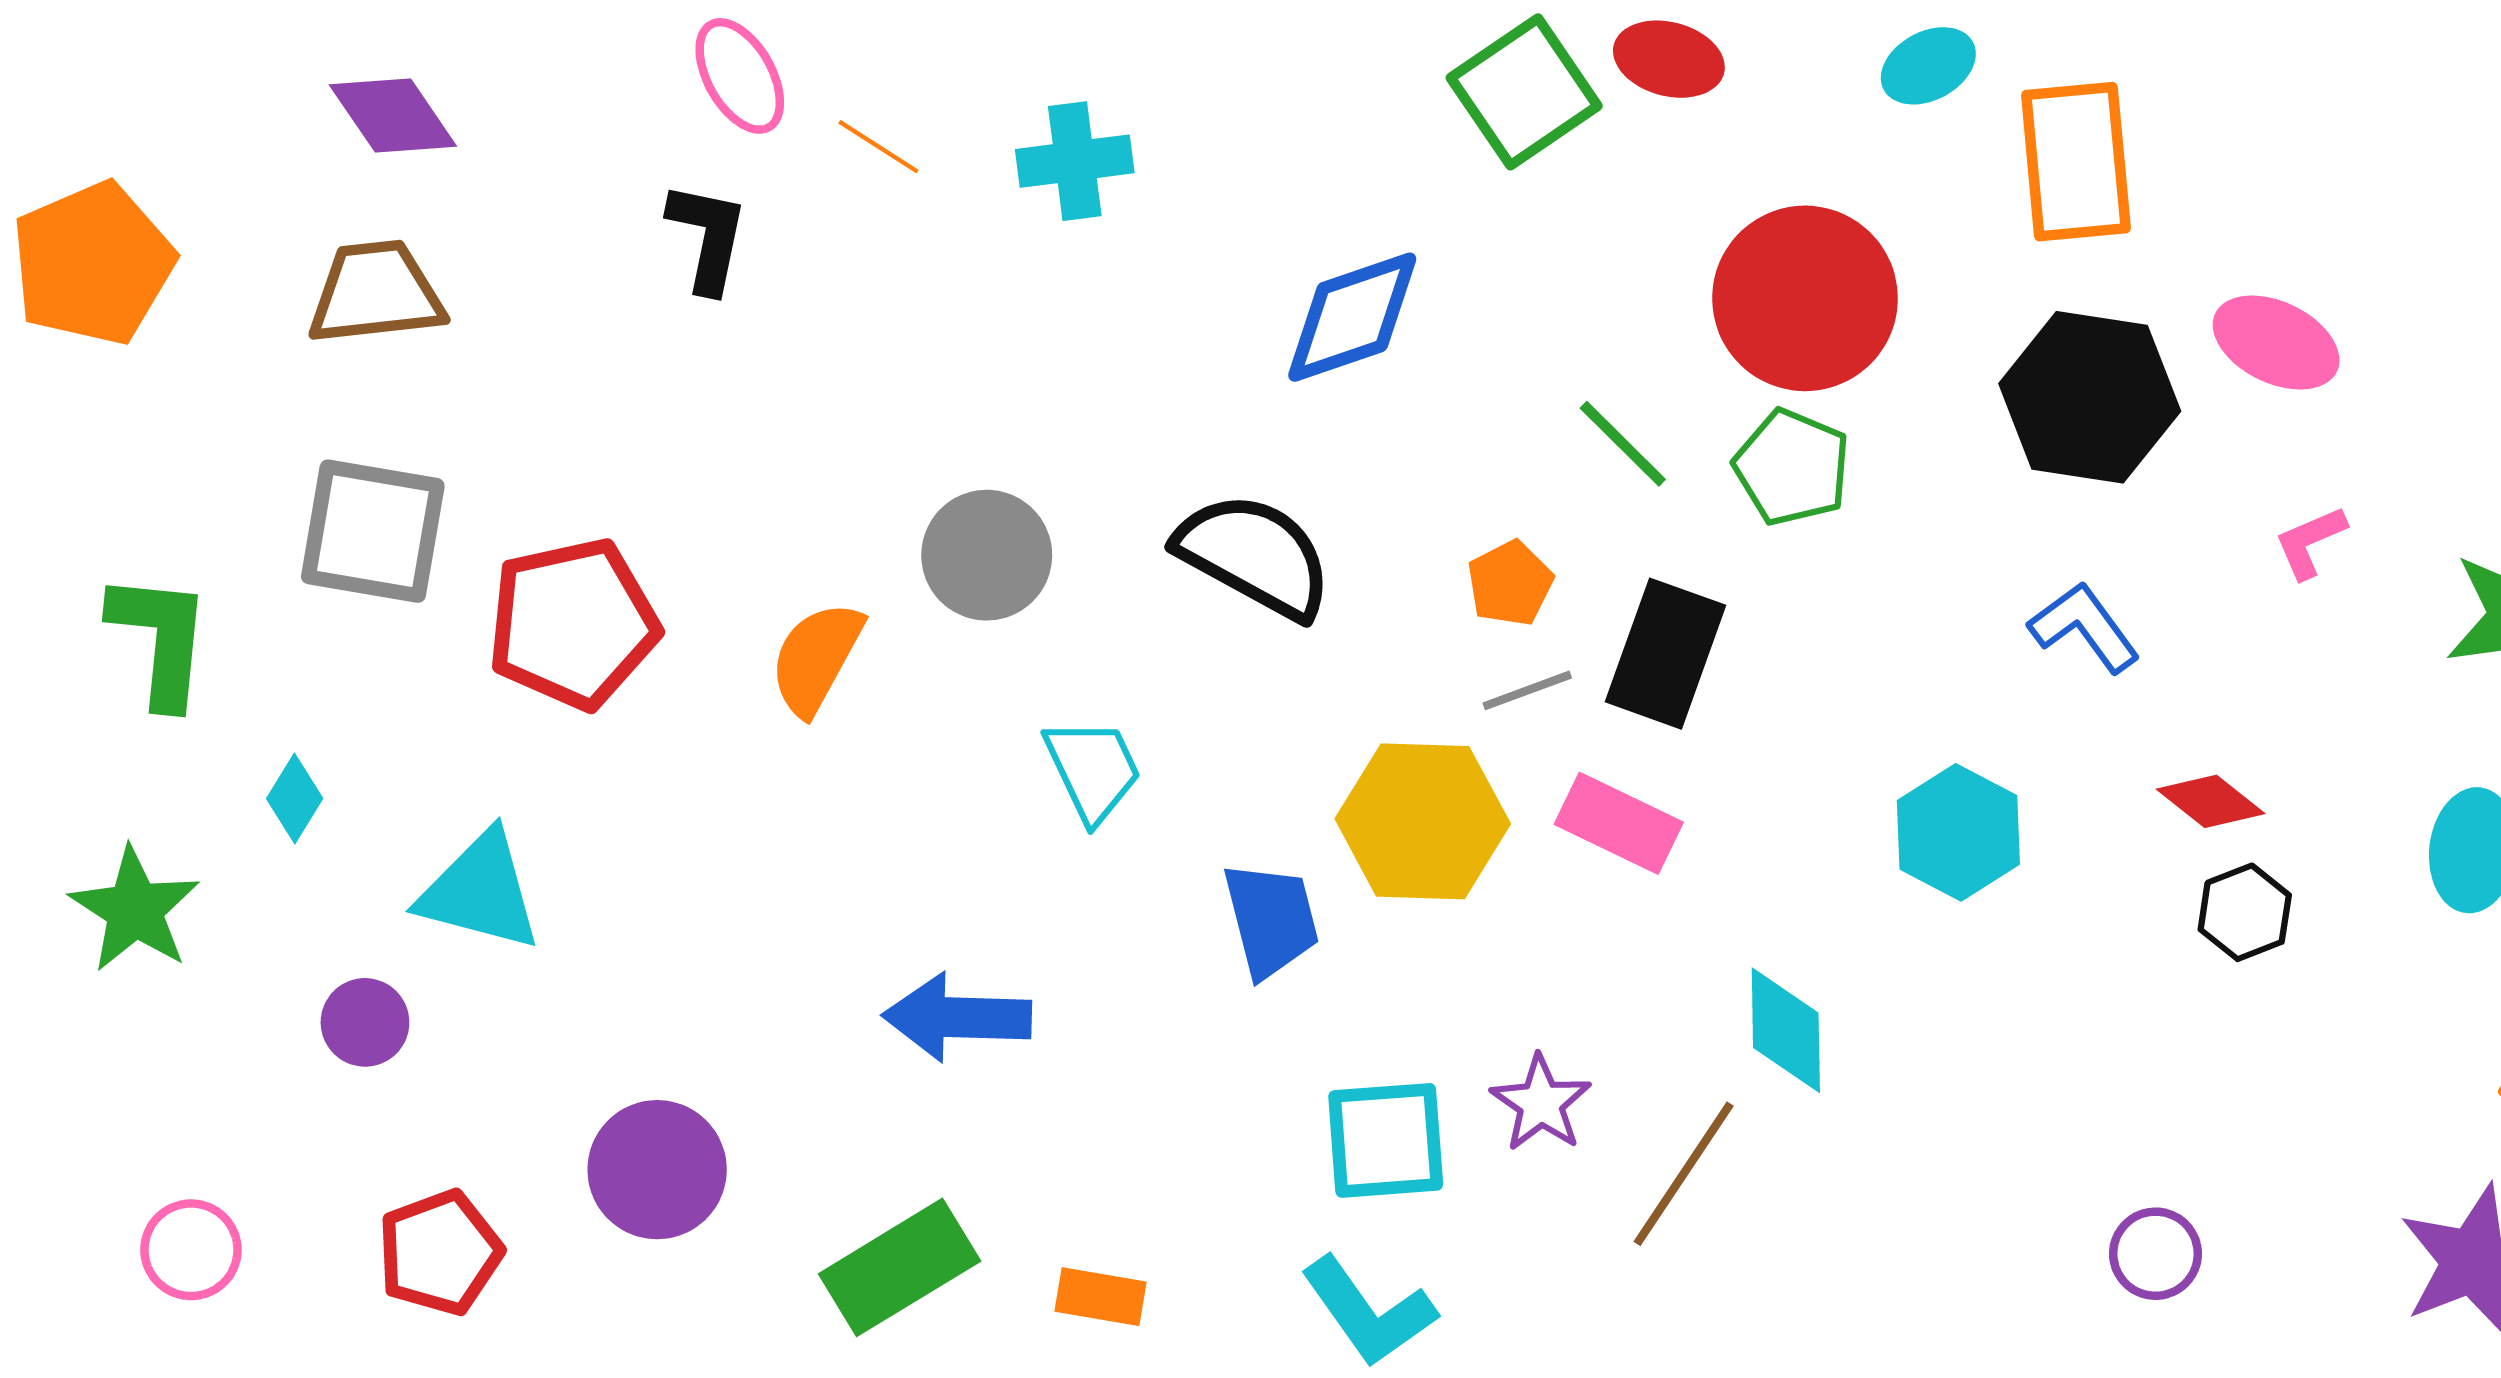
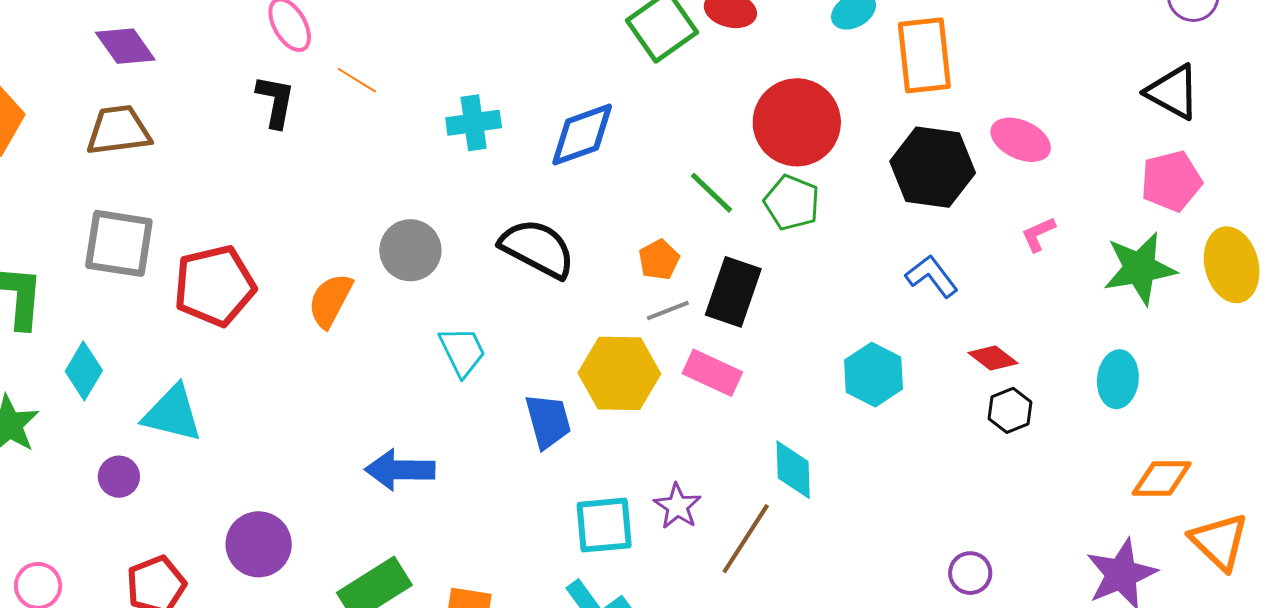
orange line: (878, 147) -> (357, 80), moved
cyan cross: (1075, 161) -> (474, 123), moved
cyan diamond: (295, 798) -> (84, 371), size x1.4

